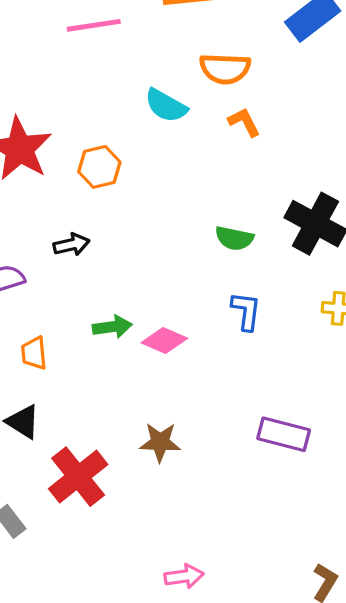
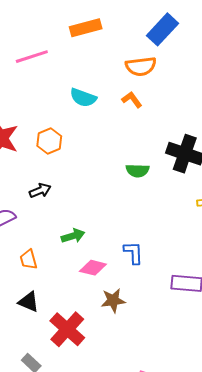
orange semicircle: (225, 69) -> (141, 66), moved
blue L-shape: (246, 311) -> (133, 253), moved
pink diamond: (164, 341) -> (93, 268), moved

